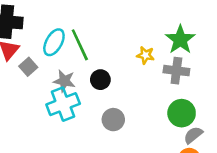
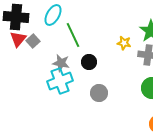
cyan ellipse: (54, 42) -> (53, 15), moved
gray square: (28, 67) -> (33, 41), moved

